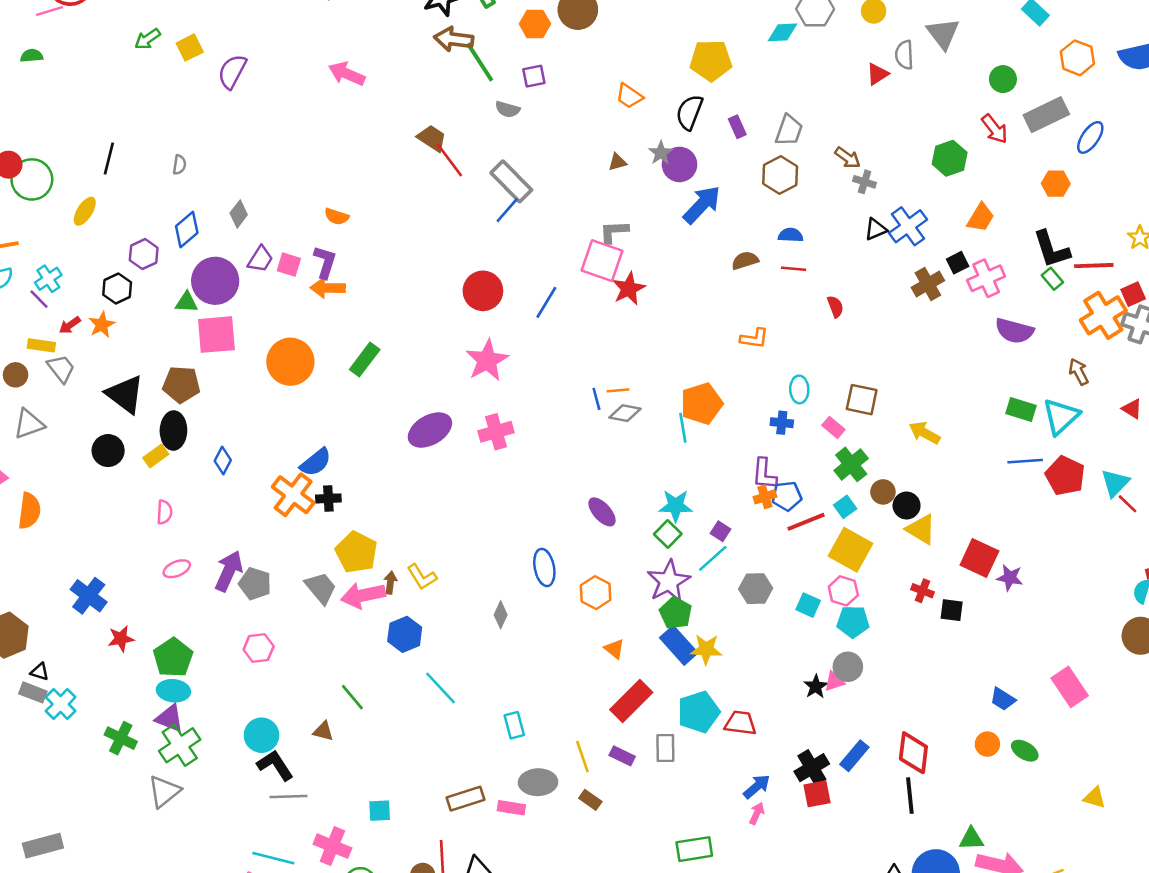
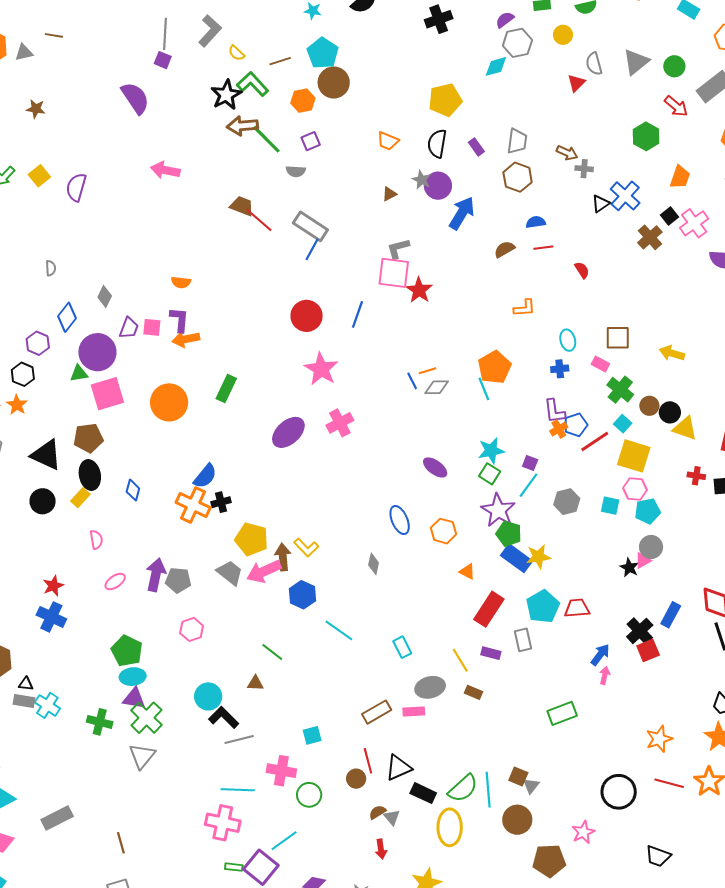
gray triangle: (943, 34) -> (636, 62), moved, turned 40
brown arrow: (390, 583) -> (283, 557), size x1.5
red star: (121, 639) -> (53, 586), moved

